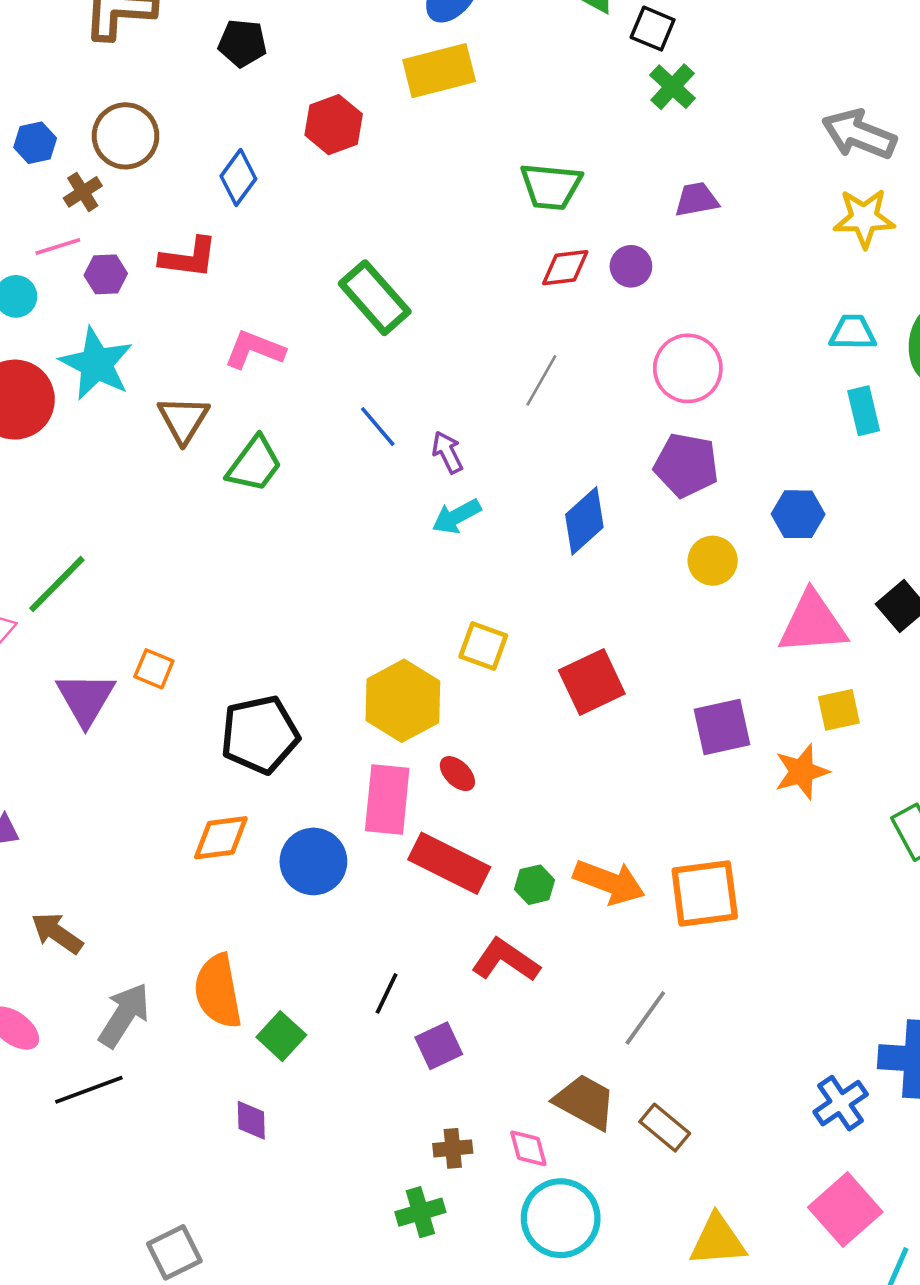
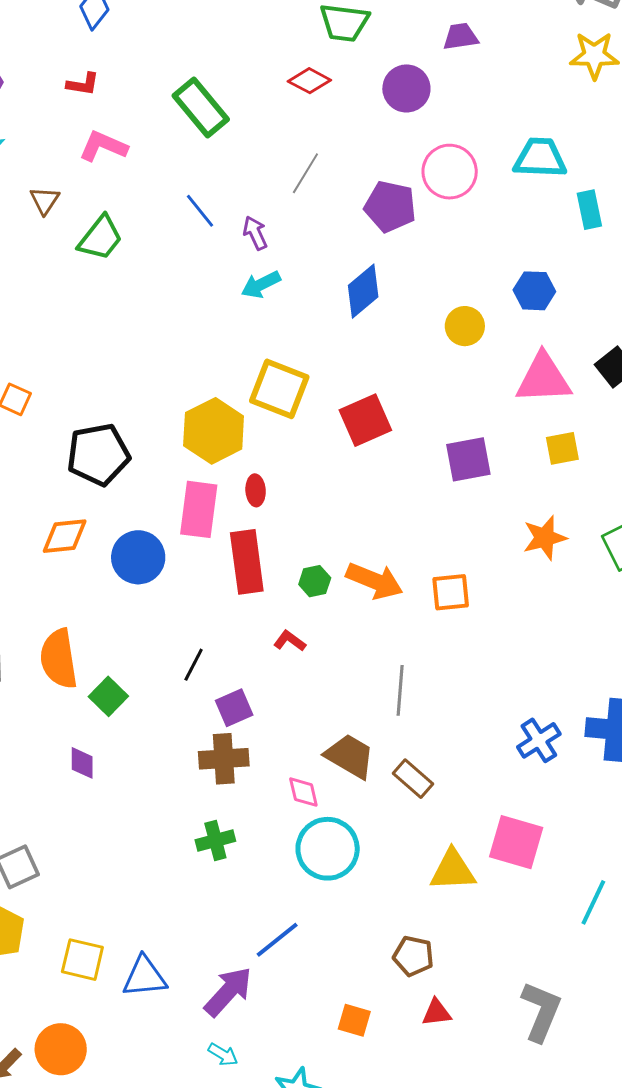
red L-shape: (189, 258) -> (83, 84), moved, size x0.7
purple circle: (631, 266) -> (406, 88), size x1.4
red diamond: (565, 268) -> (309, 81), moved, turned 33
cyan trapezoid: (853, 332) -> (540, 158), moved, size x1.4
gray line: (541, 380) -> (305, 173), moved
brown triangle: (183, 420) -> (45, 200), size x0.7
purple pentagon: (686, 465) -> (390, 206), moved
yellow square: (483, 646) -> (279, 389), size x1.5
orange star: (802, 772) -> (545, 538), moved
red ellipse: (457, 774) -> (256, 490), turned 40
red rectangle: (449, 863) -> (247, 562), turned 54
orange square: (705, 894) -> (451, 592), size x0.7
red L-shape: (506, 960) -> (290, 641), size x0.6
gray line: (645, 1018) -> (400, 690), turned -33
blue cross: (841, 1103) -> (539, 740), moved
brown cross: (453, 1148) -> (224, 759), moved, size x1.6
pink square: (845, 1210) -> (516, 842), moved, turned -34

